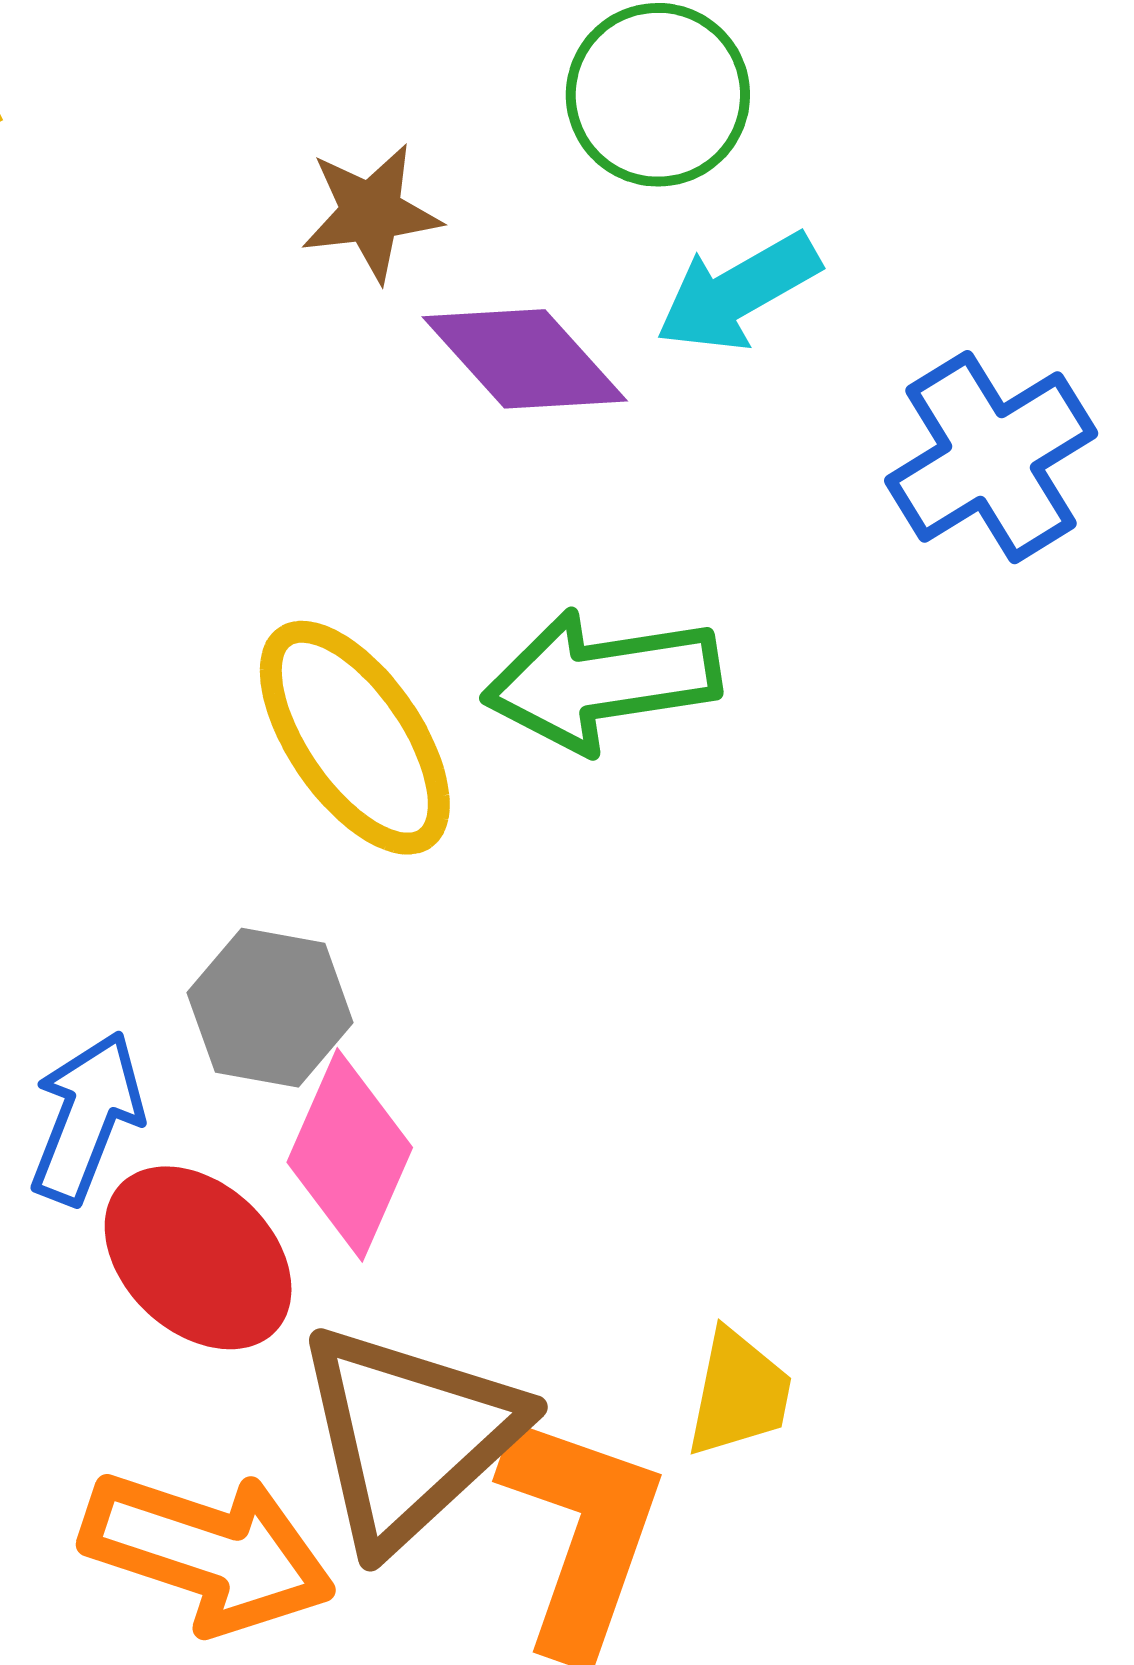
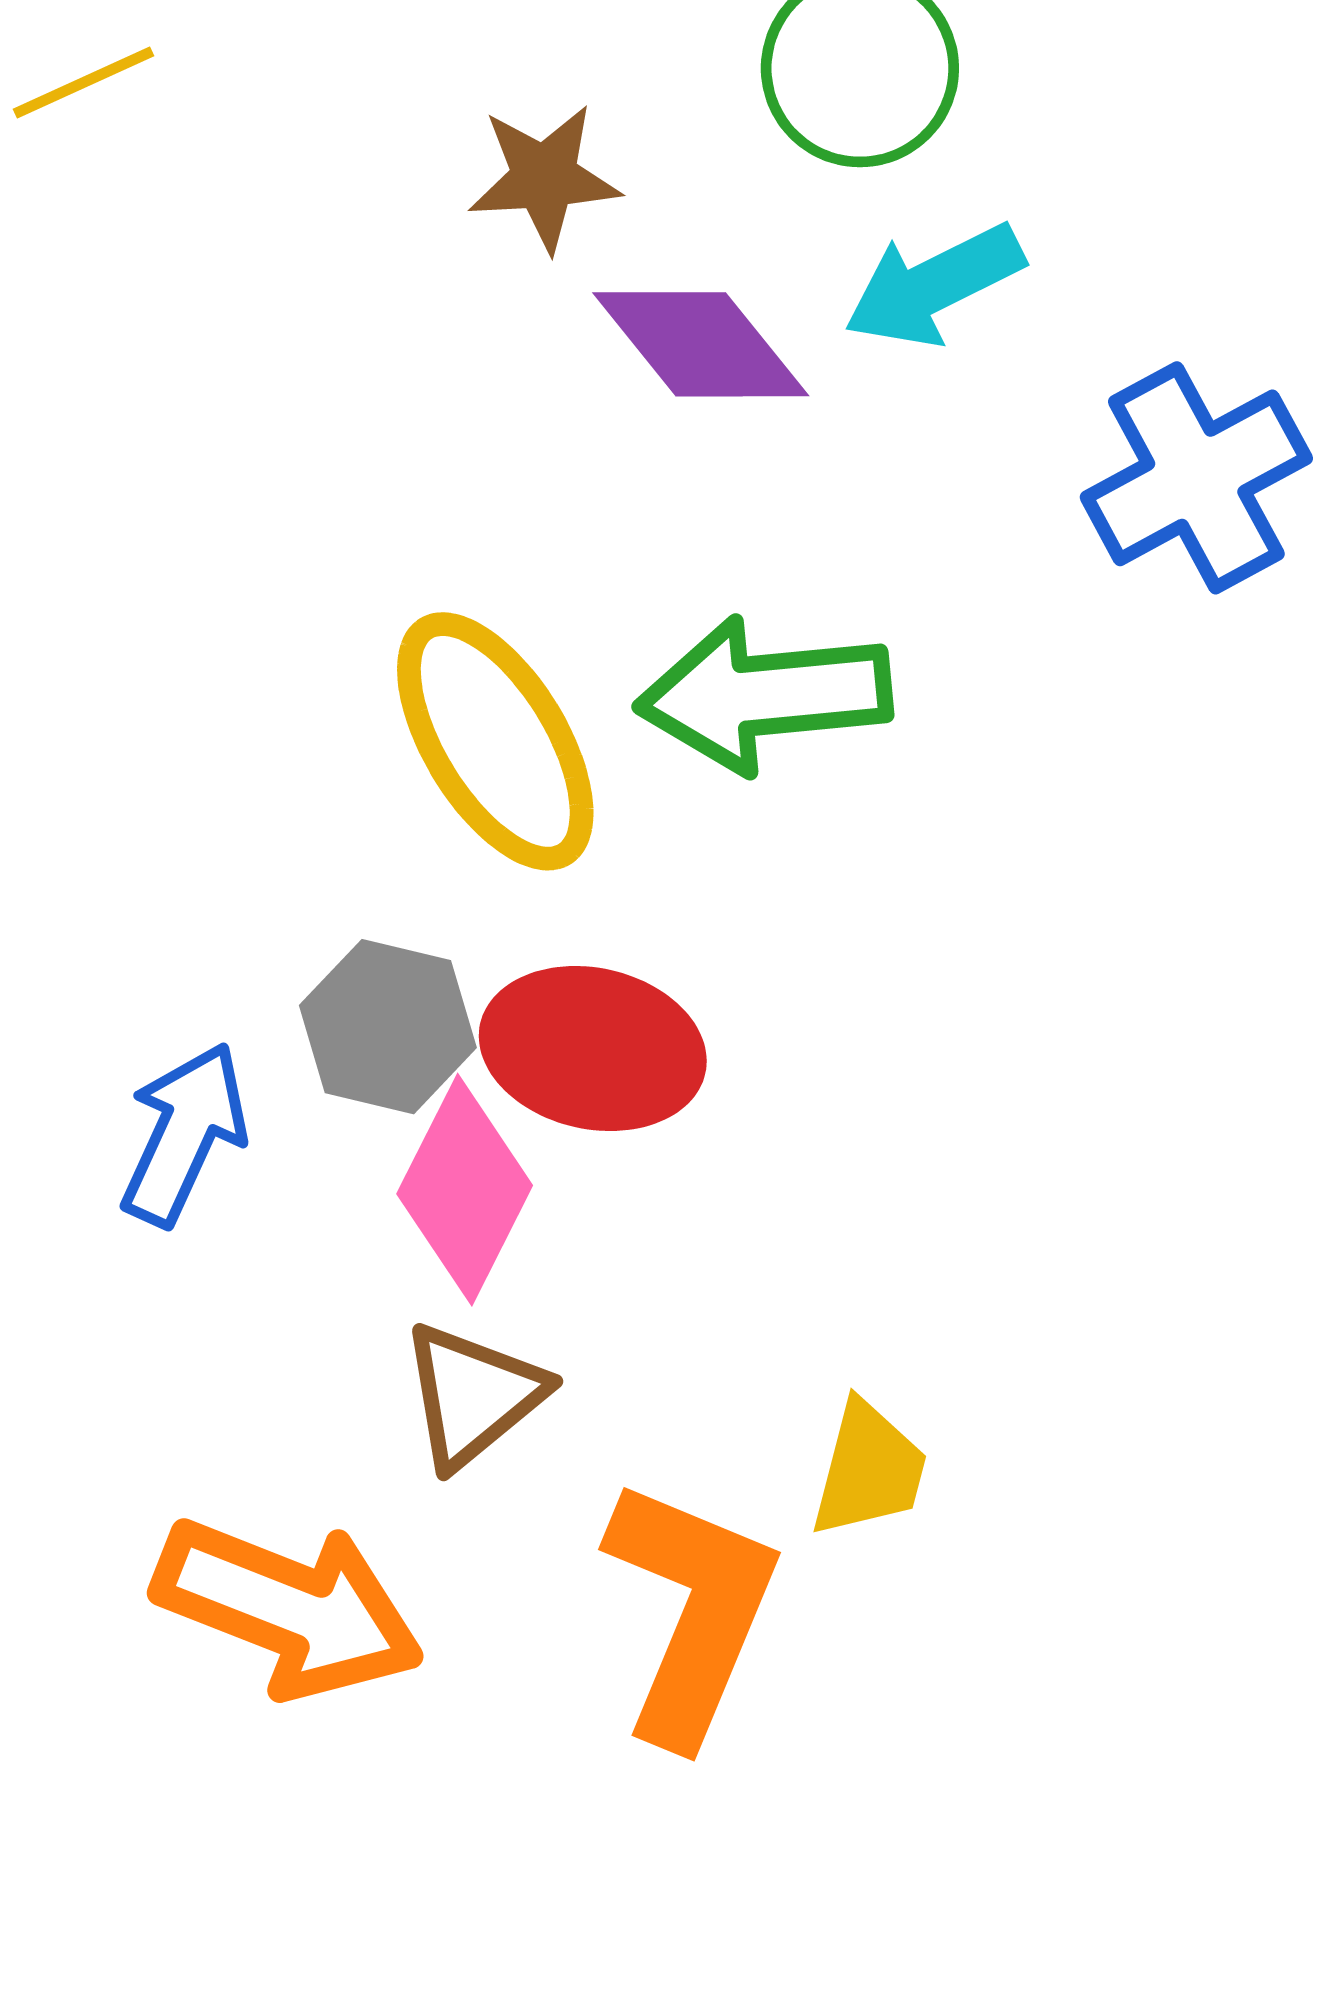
red ellipse: (198, 1258) -> (593, 1049), moved, turned -34
brown triangle: (409, 1436) -> (473, 1395), moved, size x0.6

